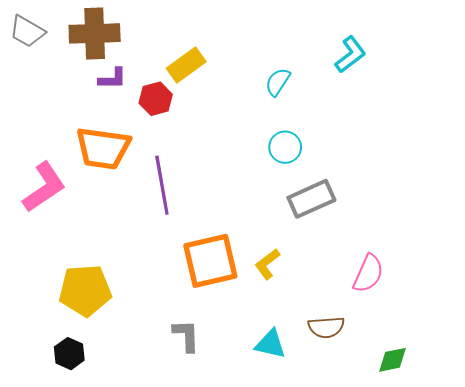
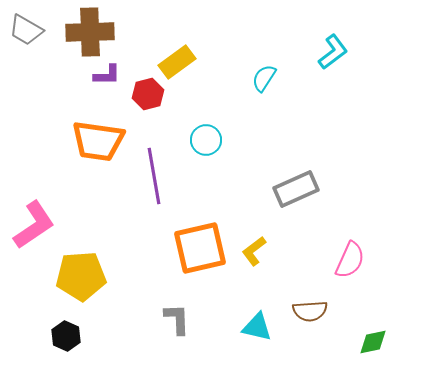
cyan circle: (285, 147) -> (206, 140), moved
pink L-shape: (44, 187) -> (34, 225), moved

